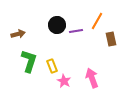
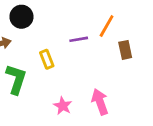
black circle: (57, 25) -> (21, 17), moved
yellow rectangle: (52, 66) -> (47, 59), moved

